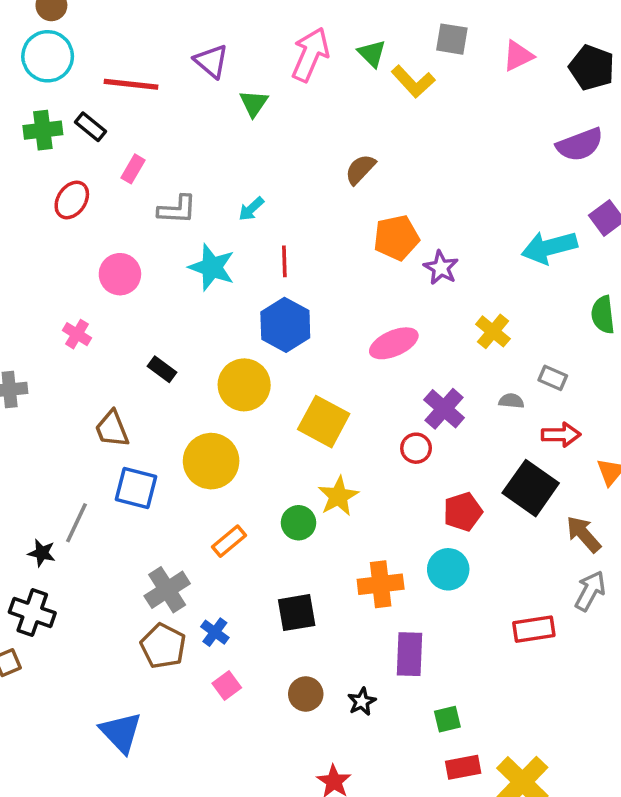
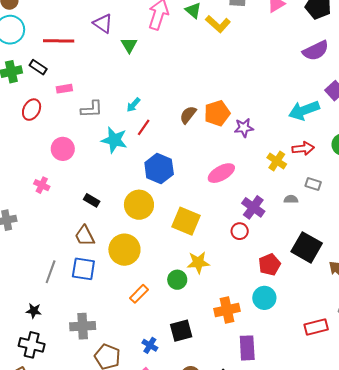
pink rectangle: (133, 169) -> (64, 89), turned 56
brown semicircle: (360, 169) -> (188, 115), moved
red line: (284, 261) -> (144, 127), moved, turned 42
purple star: (441, 268) -> (244, 128), turned -30
brown trapezoid: (112, 429) -> (85, 236), moved
red arrow: (561, 435) -> (303, 148), moved
yellow star: (338, 496) -> (198, 262), turned 30
gray line: (76, 523) -> (51, 272), moved
gray cross: (167, 590) -> (83, 326), moved, turned 35
blue cross: (215, 632) -> (150, 345), moved

